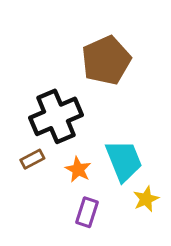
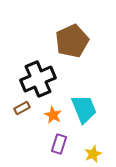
yellow star: (146, 199) -> (93, 154), moved

